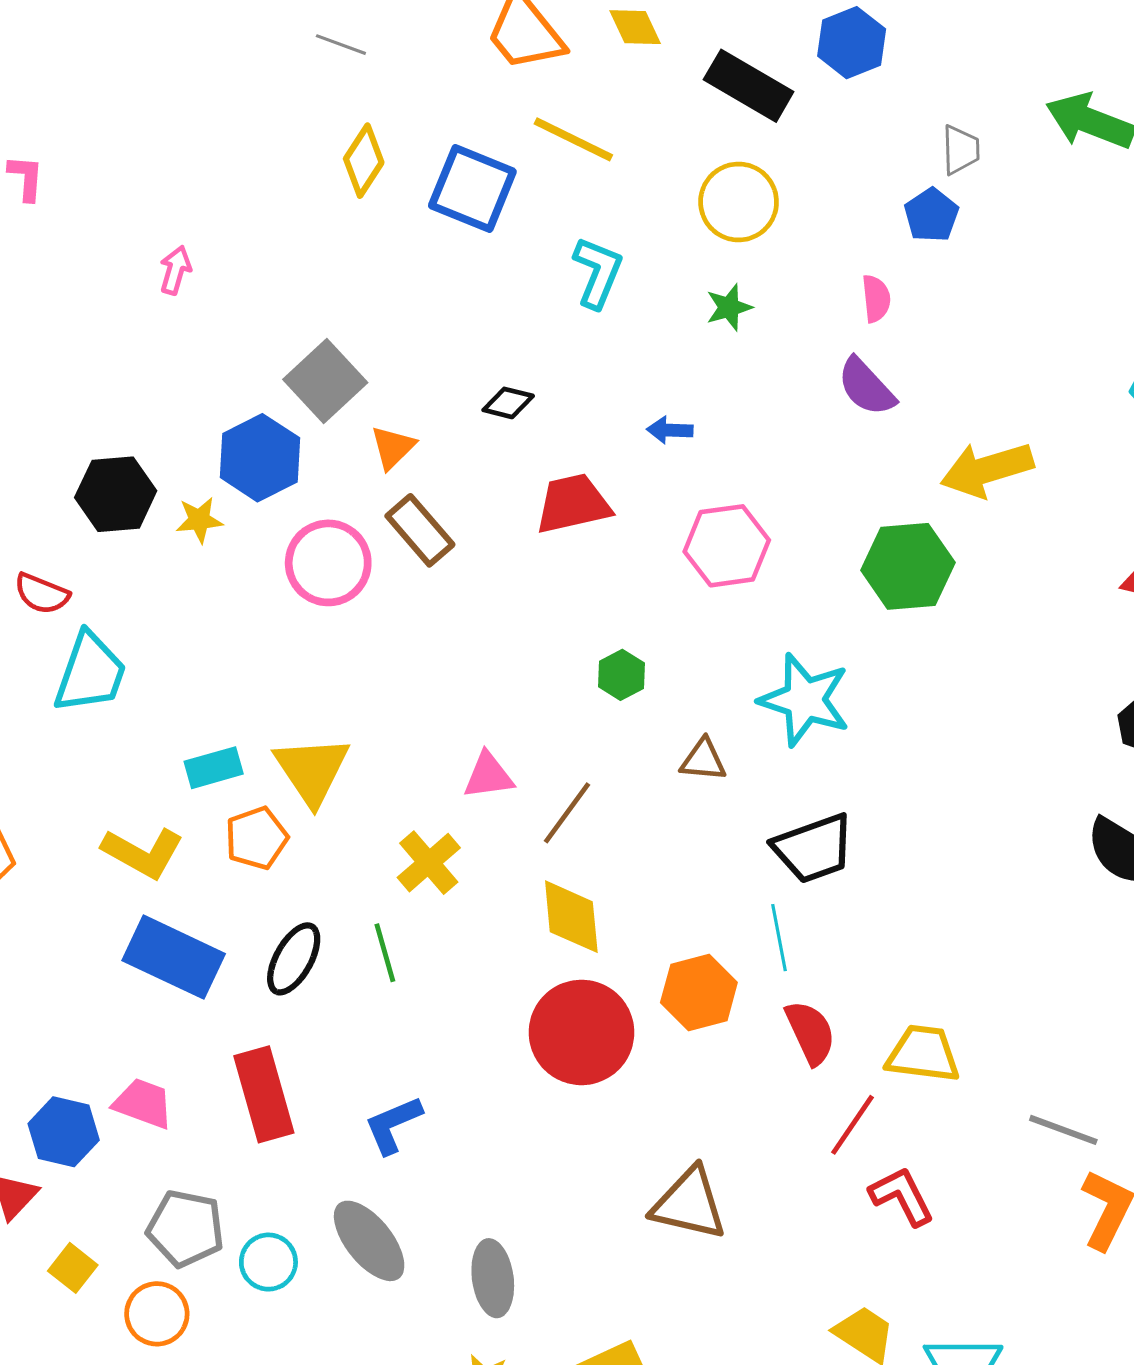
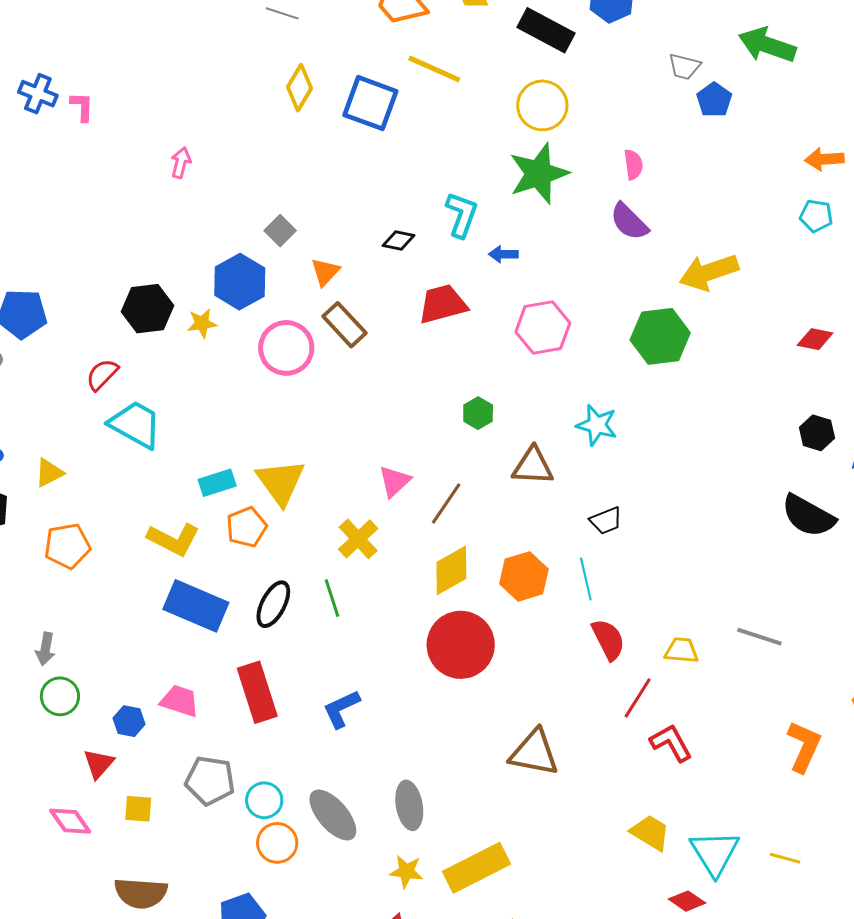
gray trapezoid: (961, 150) -> (684, 67), turned 108
blue pentagon: (931, 215) -> (714, 100), moved
cyan L-shape: (598, 272) -> (462, 215), moved
green star: (729, 307) -> (539, 174), size x2.0
gray square: (325, 381) -> (280, 231), size x0.6
red semicircle: (42, 594) -> (102, 375), turned 114
cyan trapezoid: (90, 673) -> (135, 424), turned -78
cyan star: (805, 700) -> (597, 425), size x0.7
brown triangle: (703, 760) -> (533, 466), size x1.4
pink triangle: (488, 776) -> (395, 481), turned -33
black trapezoid: (814, 848) -> (606, 521), size x0.6
yellow diamond: (571, 917) -> (451, 570), turned 68
orange hexagon: (699, 992) -> (524, 576), moved
yellow trapezoid: (923, 1054) -> (682, 650), size x0.7
gray line: (1063, 1130) -> (759, 637), moved
blue hexagon: (64, 1132) -> (129, 721), size x0.7
gray ellipse: (369, 1241) -> (333, 815), moved
yellow square: (73, 1268) -> (138, 809), turned -32
orange circle: (157, 1314) -> (277, 843), moved

